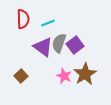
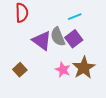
cyan line: (48, 23) -> (75, 17), moved
gray semicircle: (59, 43) -> (58, 37), turned -42

